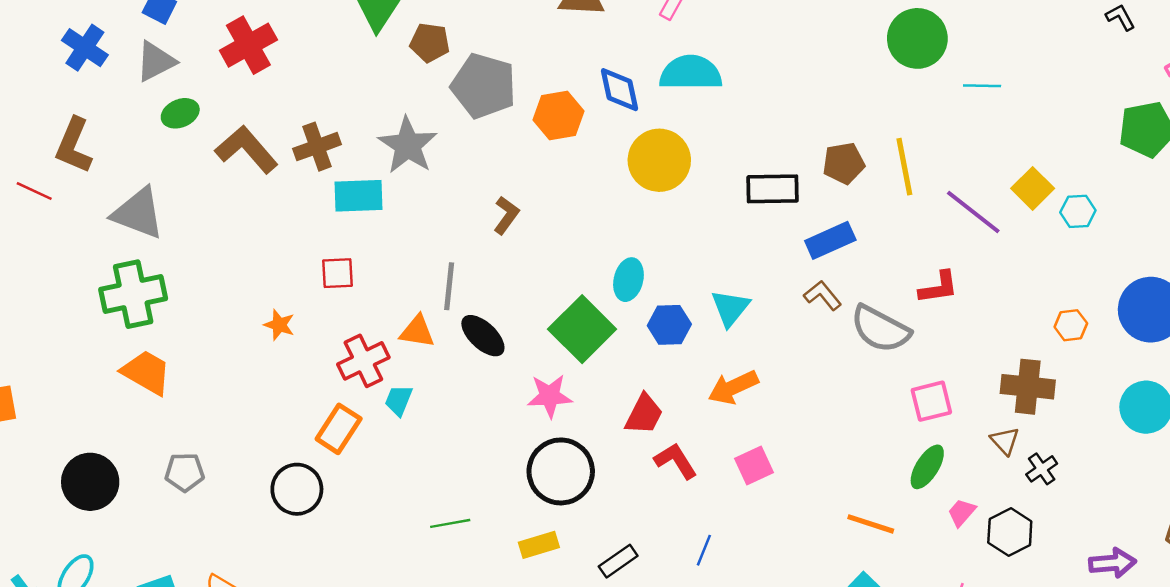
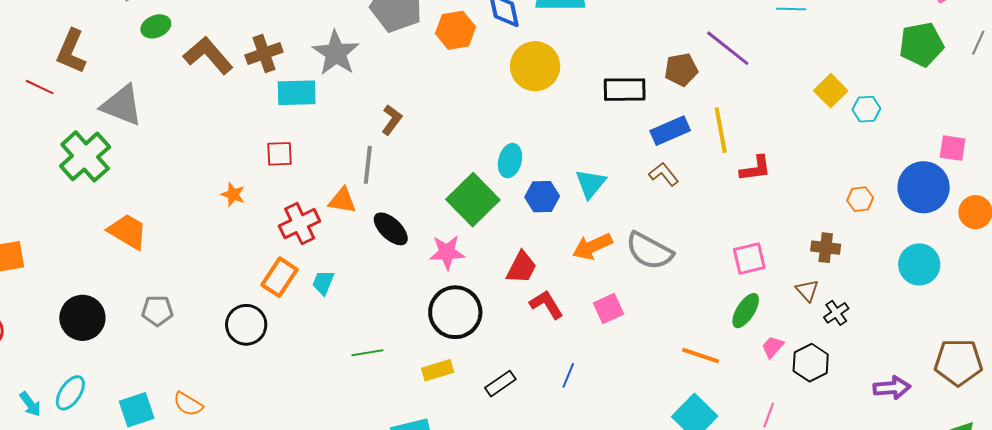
yellow line: (904, 167) -> (721, 130), moved
purple line: (973, 212) -> (728, 48), moved
brown L-shape: (506, 215) -> (392, 120), moved
green cross: (133, 294) -> (85, 156), moved, turned -30
gray semicircle: (880, 329) -> (649, 251), moved
black ellipse: (483, 336) -> (391, 229), moved
brown cross: (1028, 387) -> (826, 248), size x0.7
cyan trapezoid: (399, 400) -> (323, 283), moved

